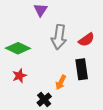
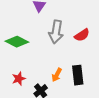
black rectangle: (82, 69) -> (78, 75), moved
red star: (19, 76) -> (19, 79), moved

